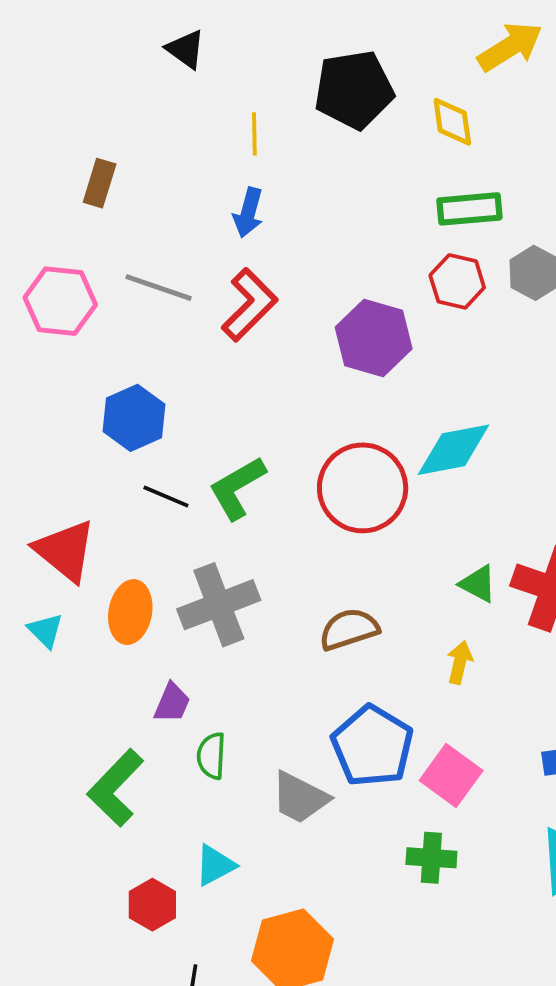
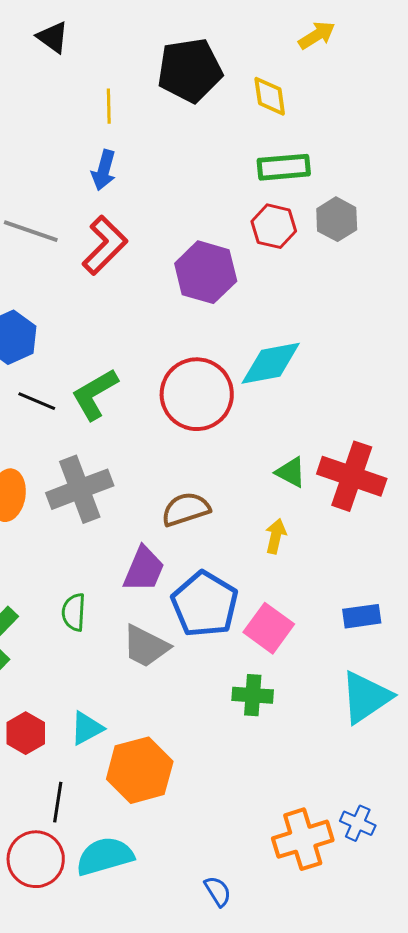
yellow arrow: (510, 47) -> (317, 35), size x0.7
purple trapezoid: (172, 703) -> (144, 569), moved, size x1.4
cyan triangle: (215, 865) -> (87, 728), moved

